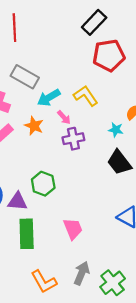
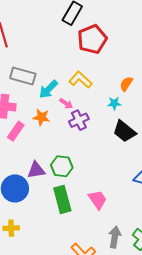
purple triangle: (17, 201) -> (36, 170), moved
green rectangle: (27, 234) -> (62, 199), moved

